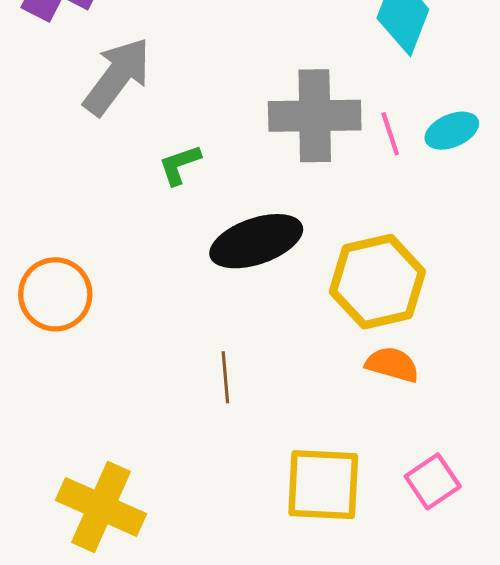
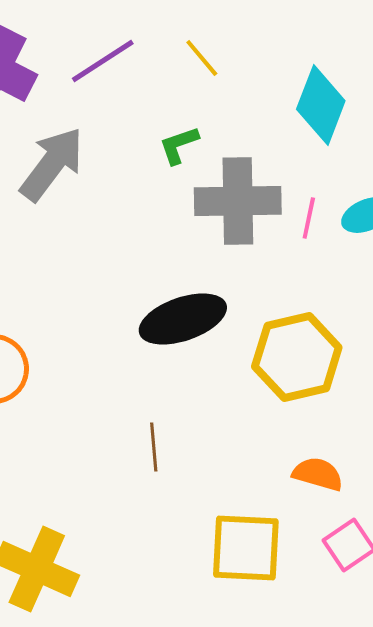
pink line: (390, 134) -> (309, 218), turned 30
green L-shape: (180, 165) -> (179, 145), moved
orange semicircle: (392, 364) -> (318, 474), moved

